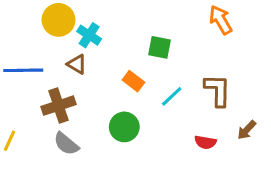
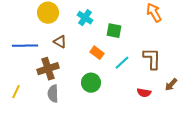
cyan cross: (89, 35) -> (85, 18), moved
gray semicircle: (66, 144) -> (53, 94), turned 48

